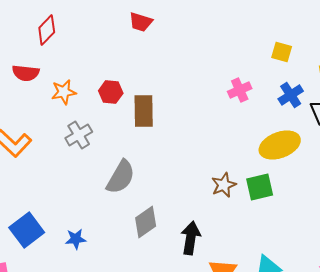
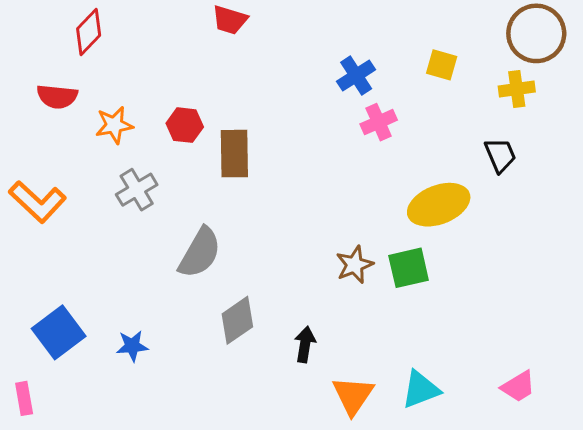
blue cross: (291, 95) -> (356, 75), moved
black arrow: (191, 238) -> (305, 344), size x0.7

